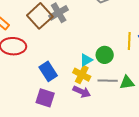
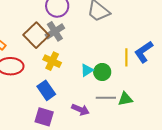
cyan triangle: (86, 60) -> (87, 70), moved
yellow cross: (82, 75) -> (52, 61), moved

